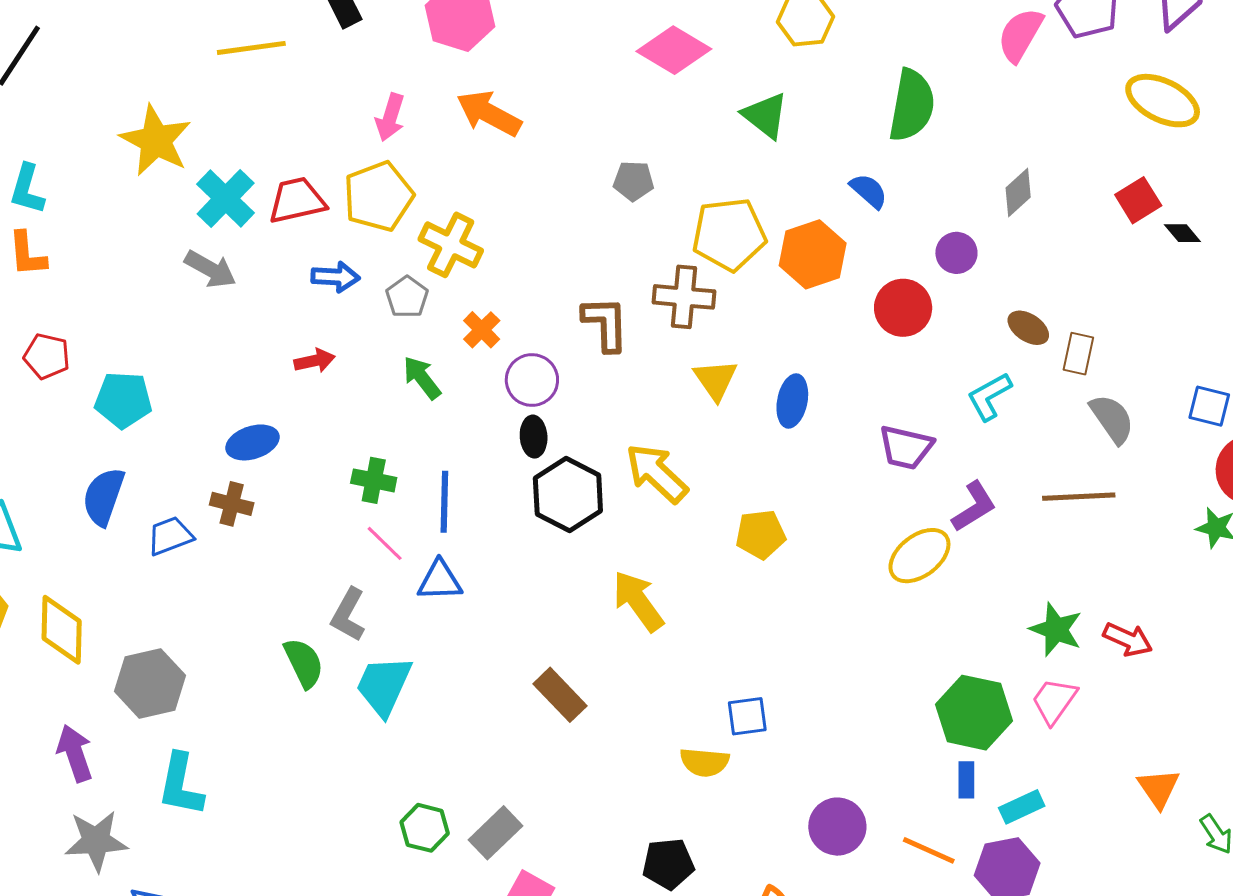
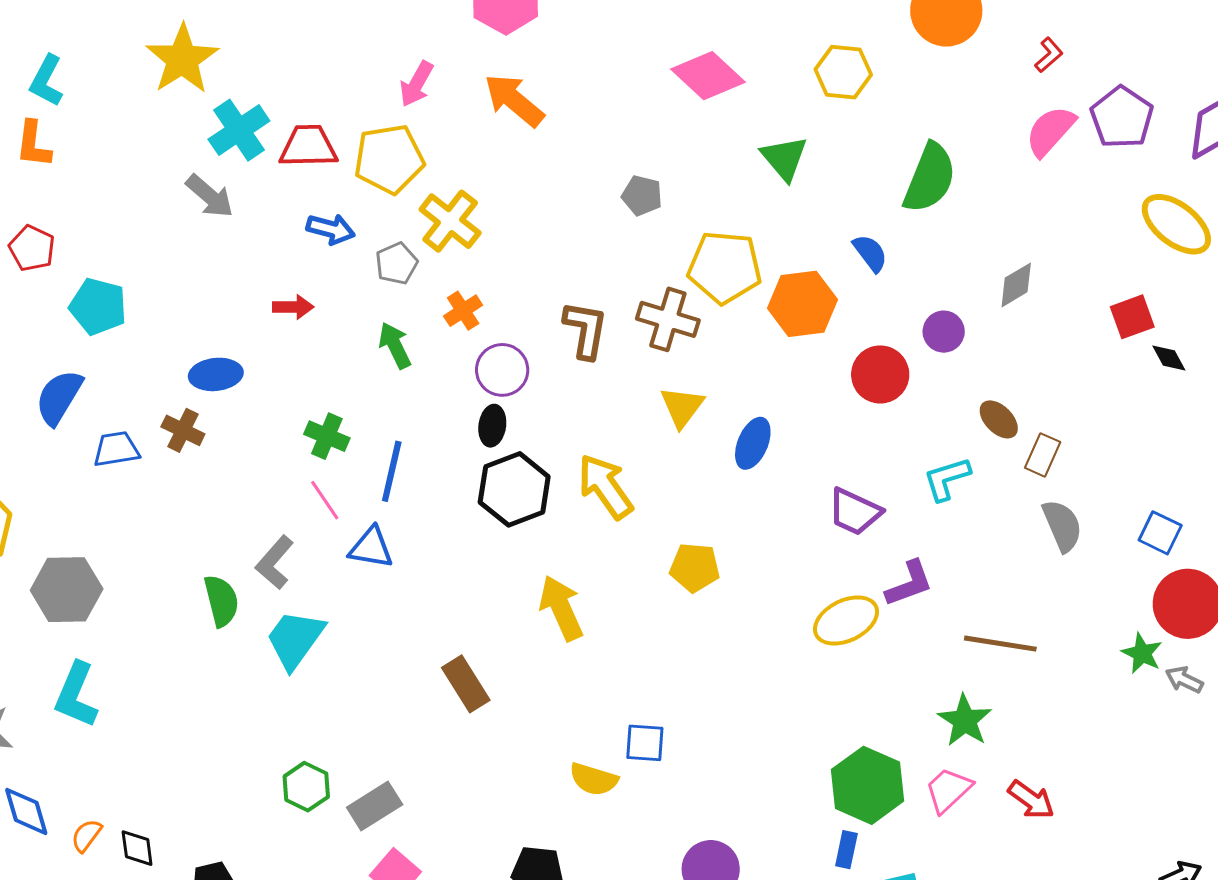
brown line: (1079, 497) -> (1000, 644), moved
red arrow: (1128, 639) -> (1031, 800), moved

